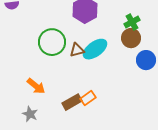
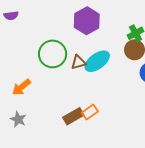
orange arrow: (36, 86) -> (21, 87), moved, turned 102
gray star: (30, 114) -> (18, 119), moved

